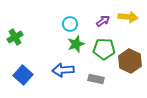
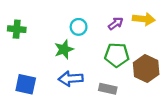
green cross: (15, 37) -> (17, 29), moved, turned 35
green star: (76, 44) -> (64, 49), moved
blue square: (23, 75) -> (26, 84), turned -30

